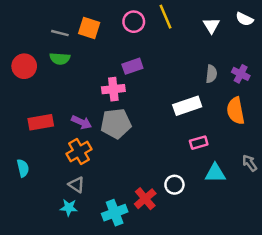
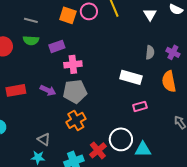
orange square: (89, 28) -> (68, 15), moved
purple rectangle: (132, 66) -> (57, 46), moved
white rectangle: (187, 106) -> (131, 77), turned 35
orange cross: (79, 152) -> (76, 120), moved
cyan triangle: (215, 173) -> (143, 149), moved
white circle: (174, 185) -> (121, 139), size x1.5

